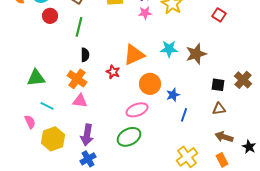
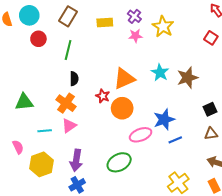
cyan star: (169, 49) -> (160, 72), turned 30
orange circle: (150, 84) -> (122, 108), moved
black square: (218, 85) -> (210, 109), turned -32
blue star: (173, 95) -> (164, 119), size x1.5
pink triangle: (80, 101) -> (69, 126), turned -42
cyan line: (47, 106) -> (45, 131), moved, turned -32
pink ellipse: (137, 110) -> (141, 135), moved
blue line: (184, 115) -> (175, 140), turned 48

